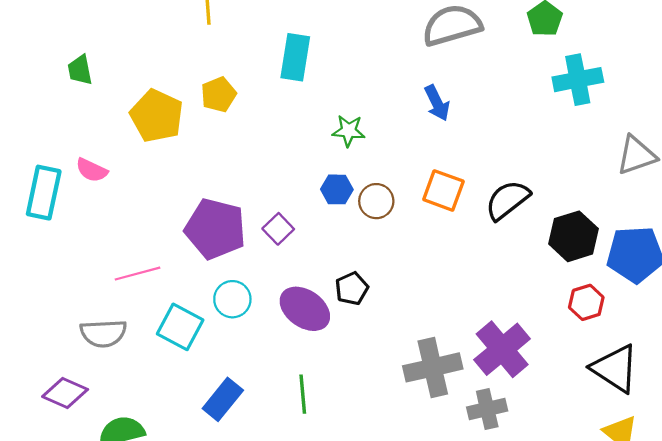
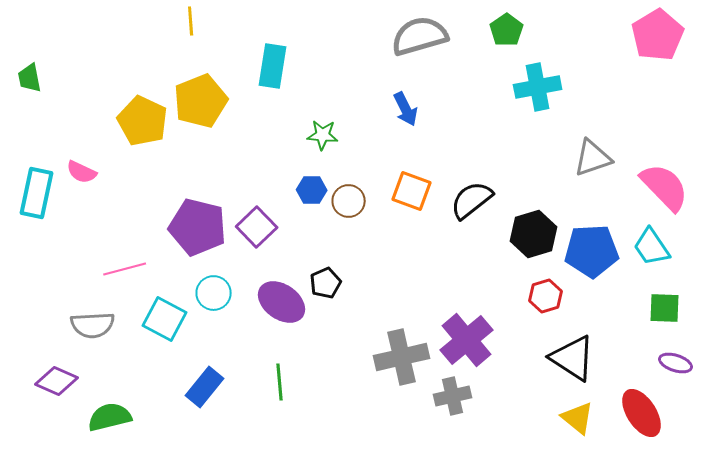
green trapezoid: (80, 70) -> (30, 78), moved
yellow pentagon: (219, 95) -> (201, 101), size x1.6
purple square: (278, 229) -> (257, 227), size x1.4

